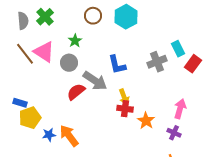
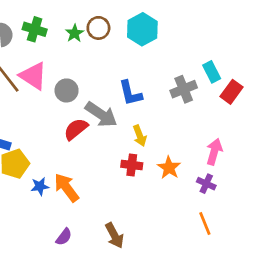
green cross: (45, 17) -> (35, 29), turned -30
green star: (75, 41) -> (74, 33), moved
red cross: (125, 109) -> (132, 165), moved

